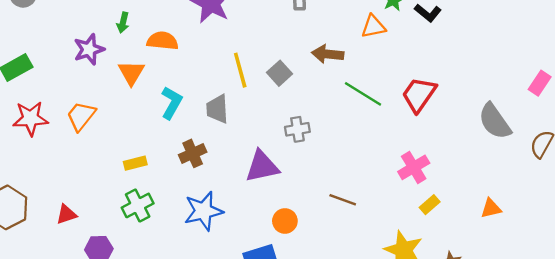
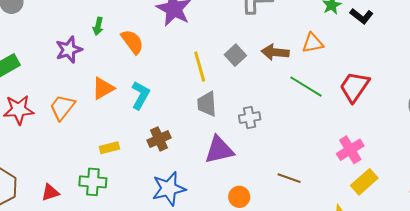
orange triangle: (373, 26) -> (313, 43), moved
orange semicircle: (163, 41) -> (132, 42), turned 48
orange triangle: (131, 73) -> (103, 88), moved, turned 30
gray square: (279, 73) -> (235, 55), moved
gray trapezoid: (217, 109) -> (207, 104), moved
green cross: (138, 205) -> (93, 182), moved, turned 32
yellow rectangle: (430, 205) -> (364, 182), size x1.5

